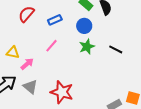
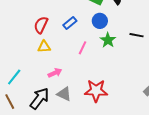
pink line: (51, 46) -> (83, 48), moved
yellow triangle: (13, 52) -> (44, 47), moved
pink arrow: (27, 64) -> (55, 73), turned 32

